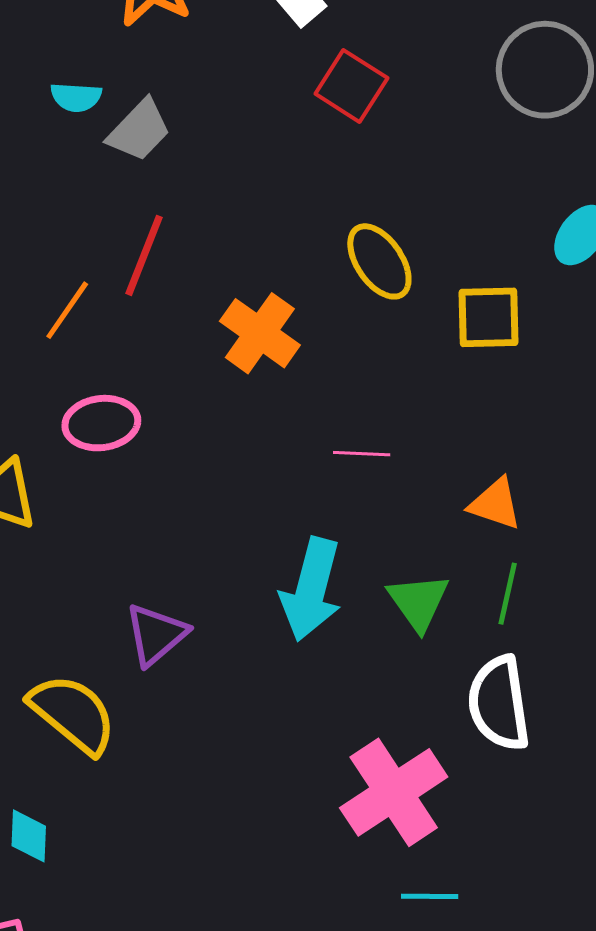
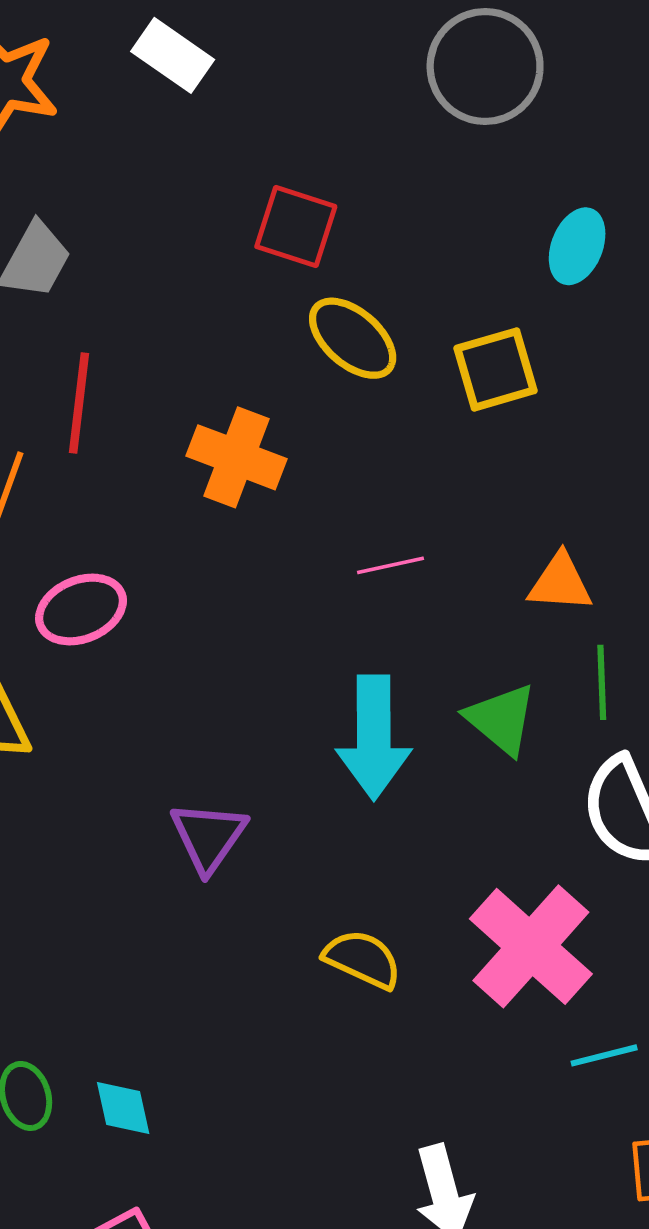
red square: (351, 86) -> (296, 227), moved
yellow semicircle: (73, 714) -> (363, 959), moved, size x0.7

